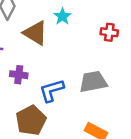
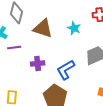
cyan star: (62, 16) -> (74, 28), moved

